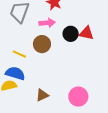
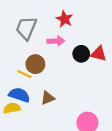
brown circle: (42, 44) -> (35, 64), moved
brown triangle: (42, 95) -> (48, 98), moved

